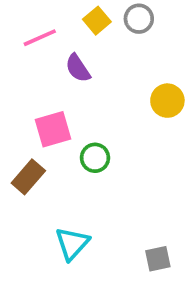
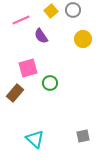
yellow circle: (167, 101) -> (83, 39), moved
cyan triangle: (72, 244) -> (35, 139), moved, turned -30

